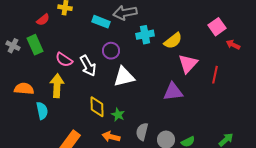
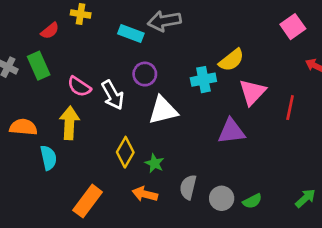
pink square: (217, 27) -> (293, 27), moved
cyan cross: (145, 35) -> (203, 80), moved
yellow diamond: (97, 107) -> (125, 152), turned 30

